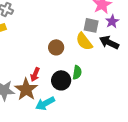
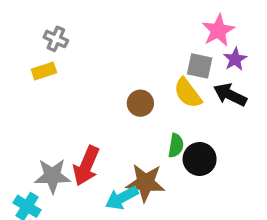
red arrow: (35, 74) -> (86, 166), moved, size x1.6
black circle: (61, 80) -> (200, 159), moved
brown star: (26, 89) -> (145, 183), moved, turned -30

